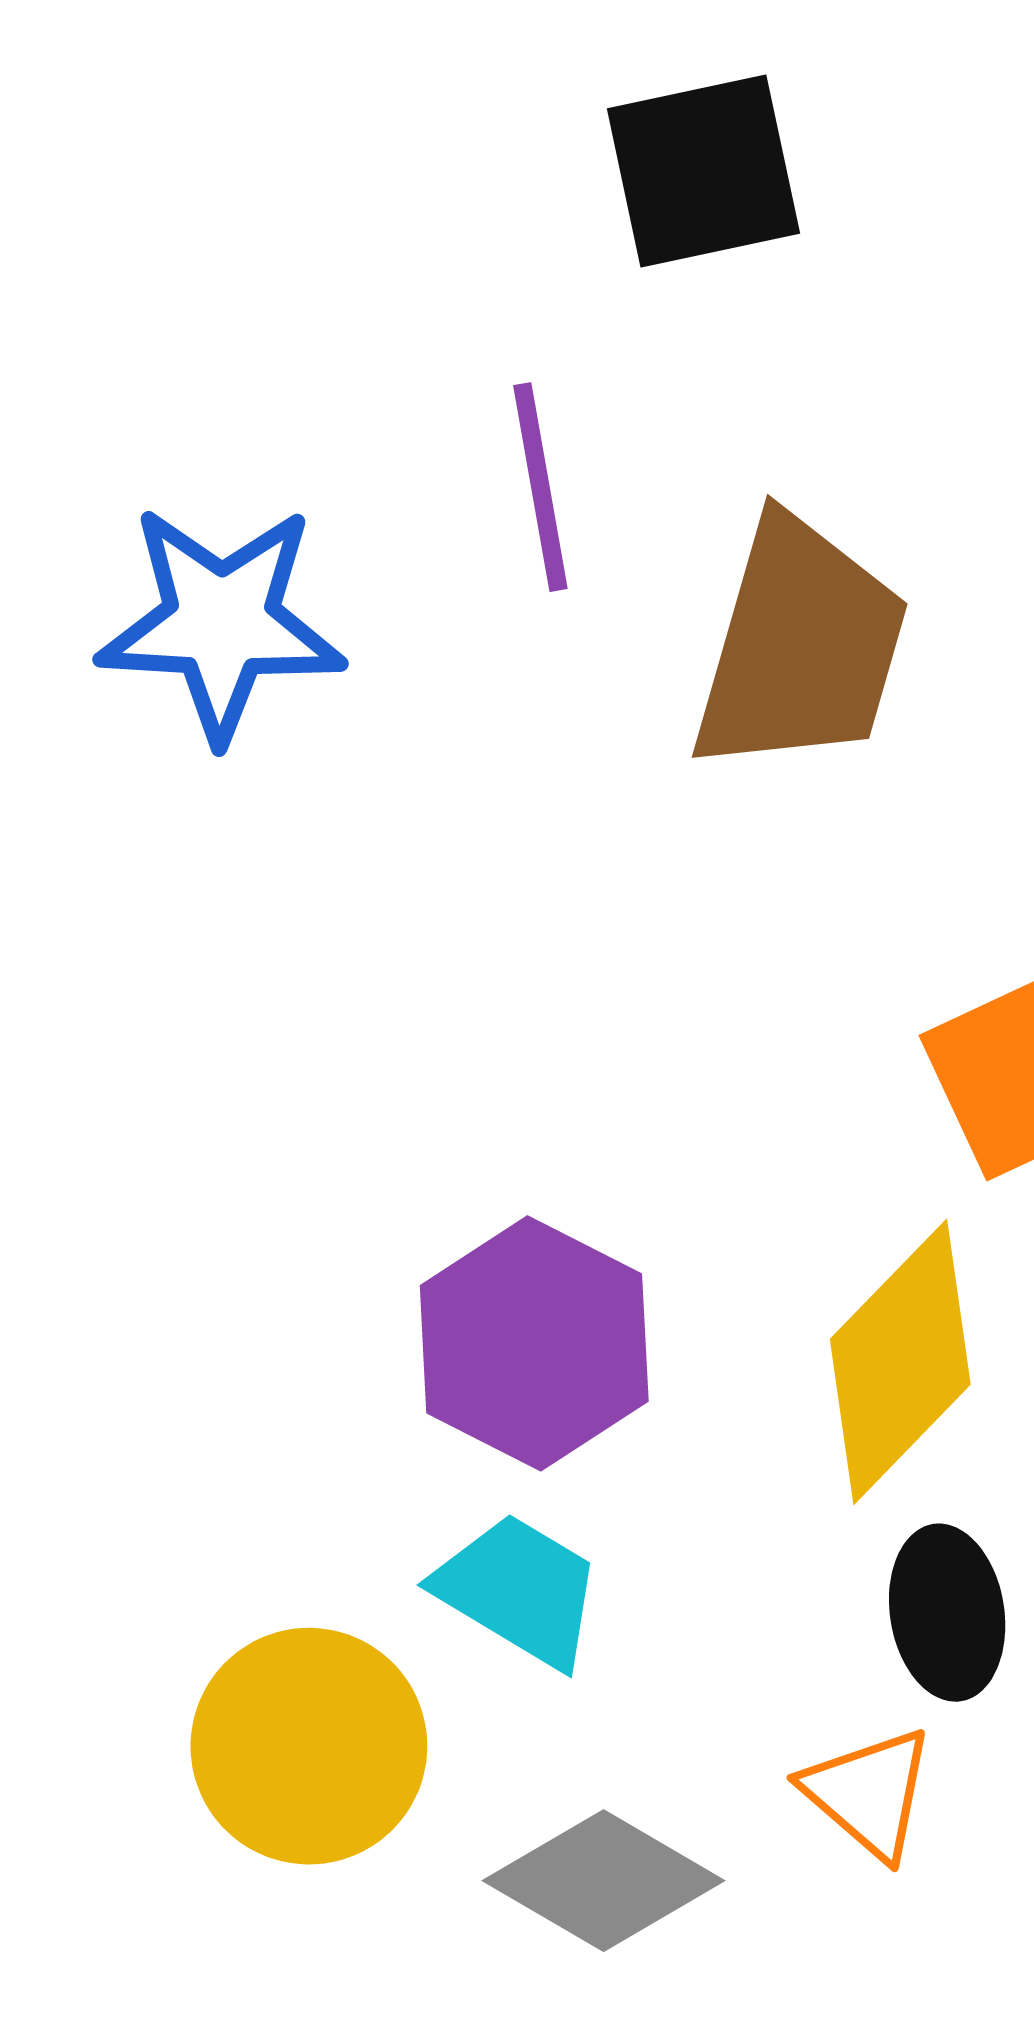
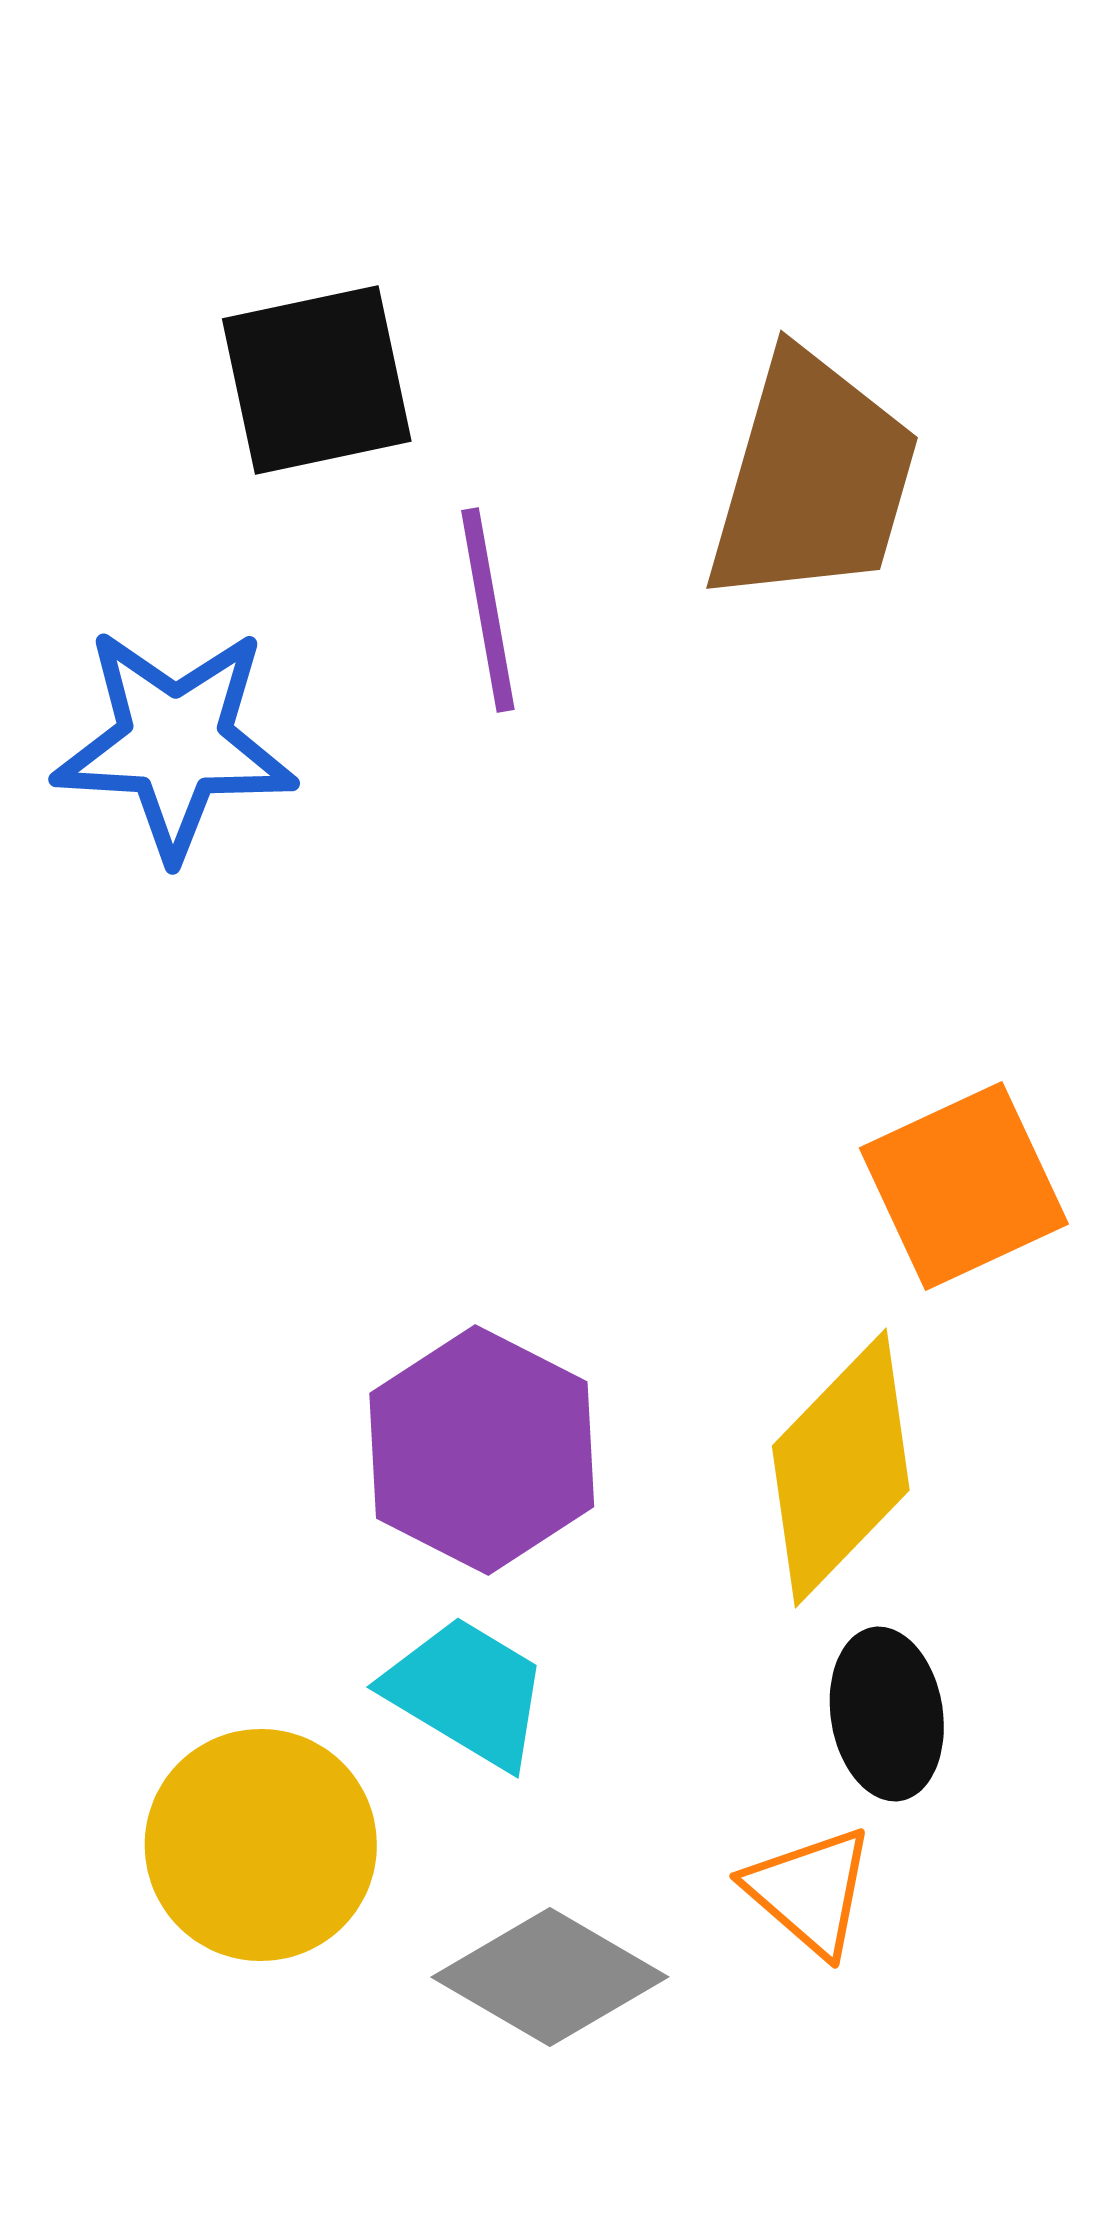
black square: (703, 171) -> (317, 380), moved
brown trapezoid: (800, 646) -> (813, 479), moved

